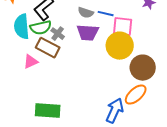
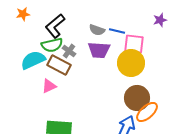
cyan semicircle: (22, 27) -> (33, 60), moved, turned 70
pink triangle: (31, 62) -> (49, 86), moved
brown circle: (143, 68) -> (137, 98), moved

